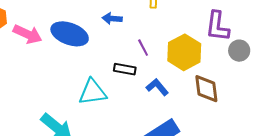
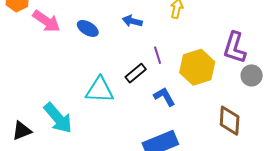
blue ellipse: (70, 34) -> (88, 28), size x0.6
black rectangle: (125, 69) -> (136, 73), turned -60
brown diamond: (206, 89) -> (230, 121), moved

